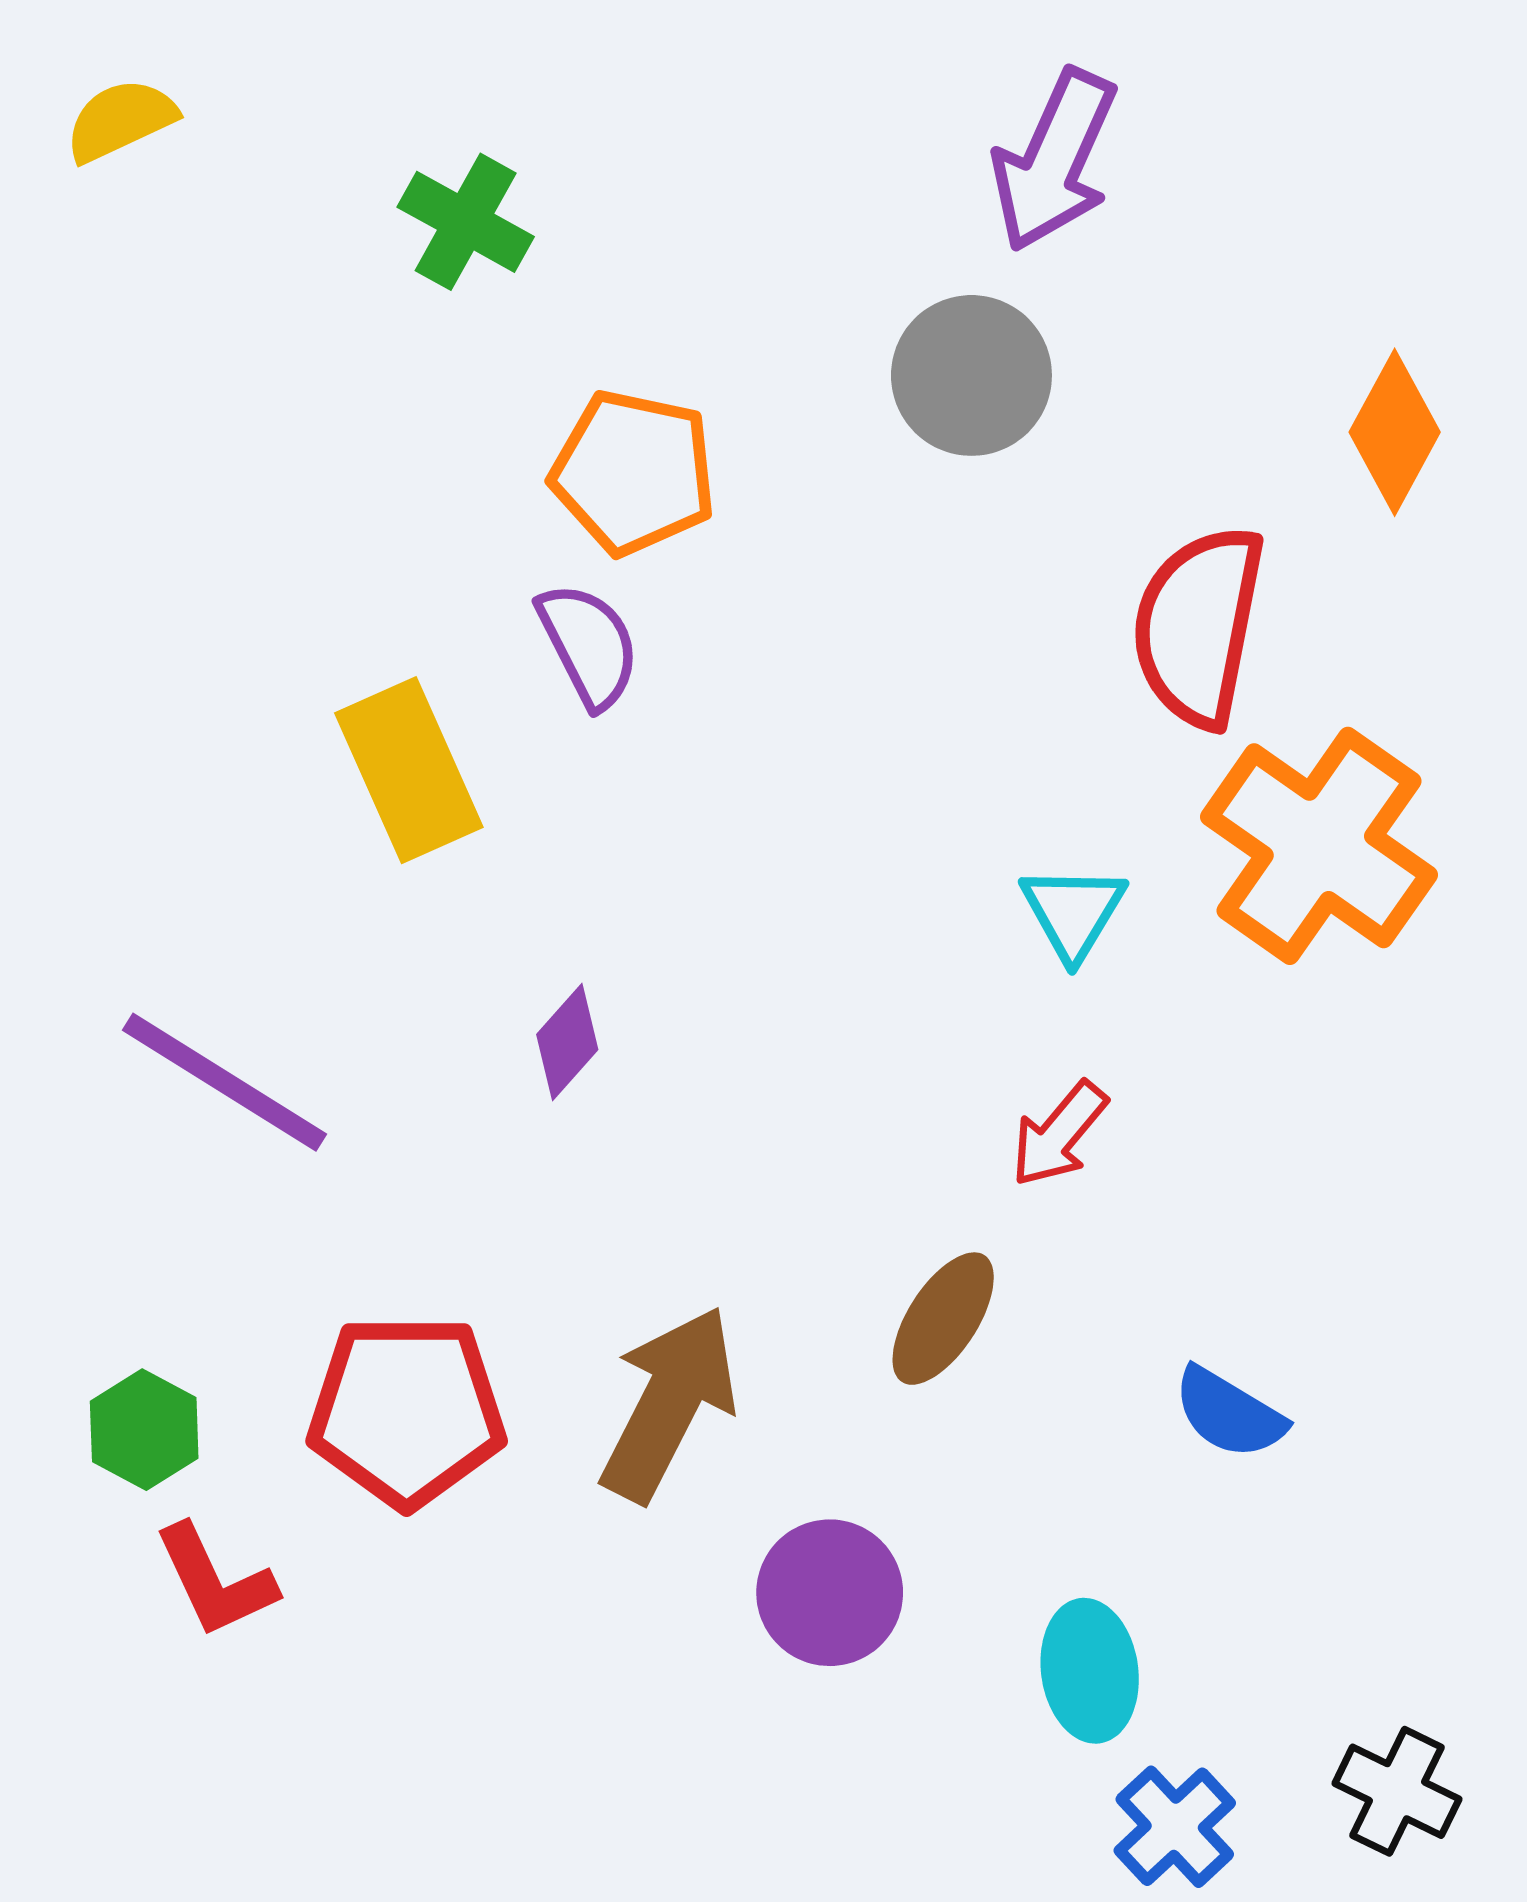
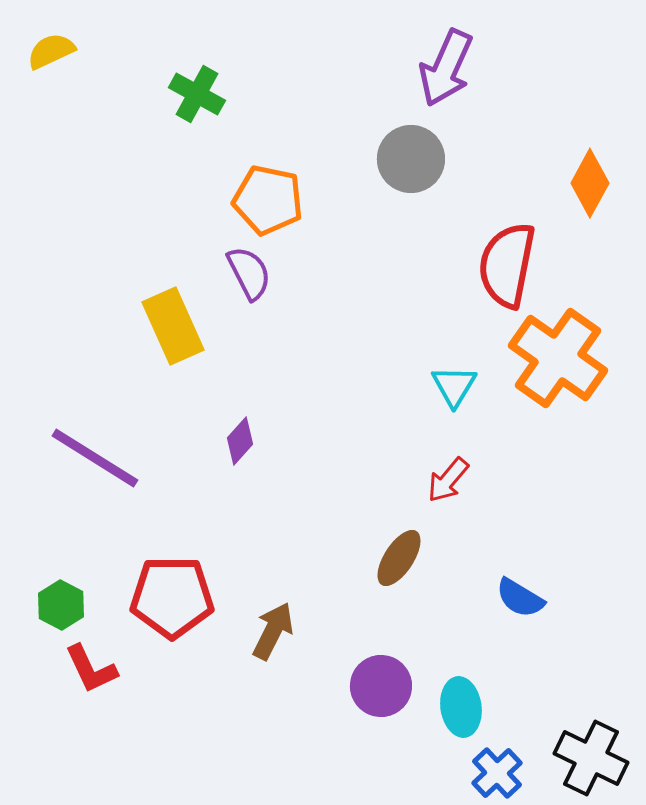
brown arrow: (669, 1404) -> (273, 631), moved, size x0.7
purple circle: (830, 1593) -> (381, 686), moved
black cross: (1397, 1791) -> (591, 758), size x1.4

